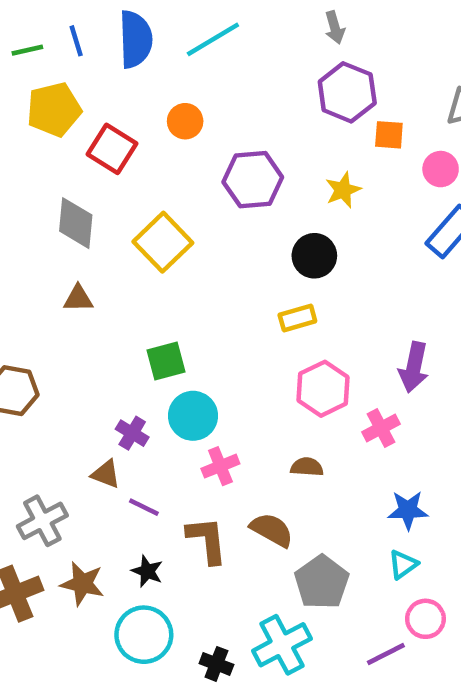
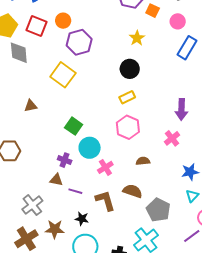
orange square: (389, 135) -> (153, 11), turned 32
red square: (112, 149) -> (36, 26), moved
purple hexagon: (253, 180) -> (79, 42), moved
gray diamond: (76, 223) -> (19, 53), moved
green square: (166, 361) -> (74, 126), turned -30
pink hexagon: (323, 389) -> (128, 127), moved

